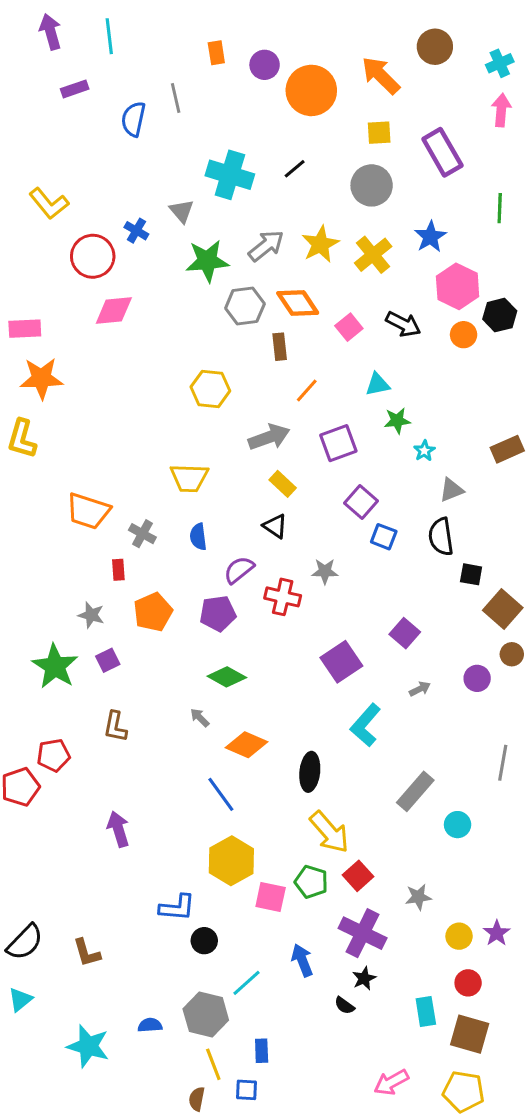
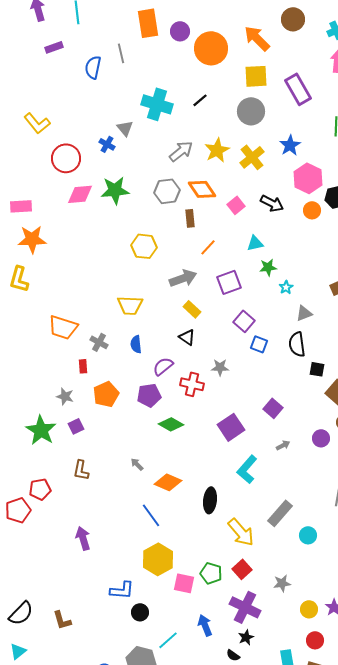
orange rectangle: (216, 53) -> (148, 23), size x1.8
yellow square: (379, 133) -> (256, 76), size x1.4
blue cross: (136, 231) -> (107, 144), moved
green star: (207, 261) -> (115, 190), moved
green diamond: (227, 677) -> (171, 424), moved
yellow arrow: (329, 832) -> (241, 532), moved

